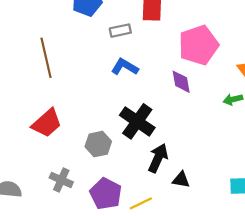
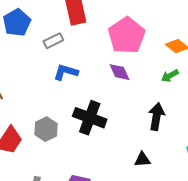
gray hexagon: (98, 144) -> (46, 129), moved
black arrow: (158, 158) -> (156, 117), moved

